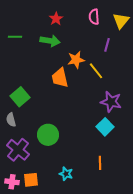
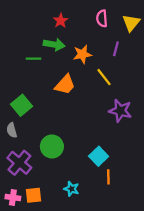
green line: (15, 37) -> (33, 59), moved
orange star: (76, 60) -> (82, 54), moved
orange trapezoid: (60, 78) -> (65, 85), turned -125
cyan square: (105, 127) -> (99, 156), moved

